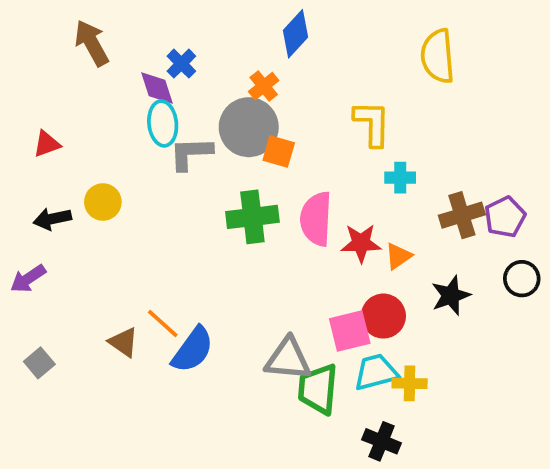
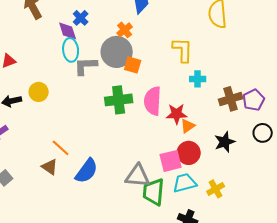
orange triangle: (398, 256) -> (188, 126), moved
orange line: (163, 324) -> (61, 148), moved
yellow cross: (410, 383) -> (216, 189), moved, turned -30

